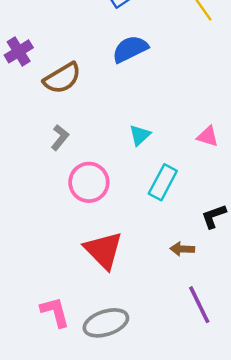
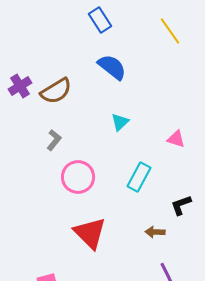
blue semicircle: (130, 49) -> (112, 67), turned 64
purple cross: (19, 51) -> (20, 86), moved
cyan triangle: (140, 135) -> (120, 122), moved

